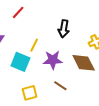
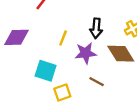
black arrow: (64, 29) -> (96, 28), moved
cyan square: (20, 62) -> (46, 71), moved

